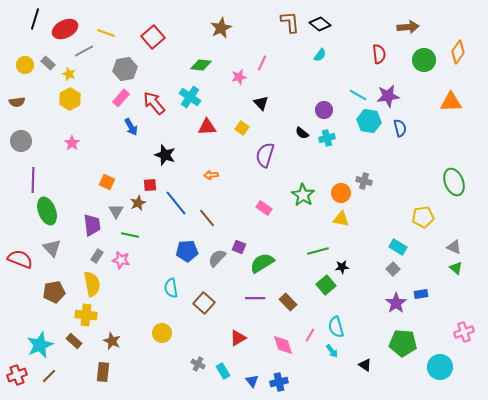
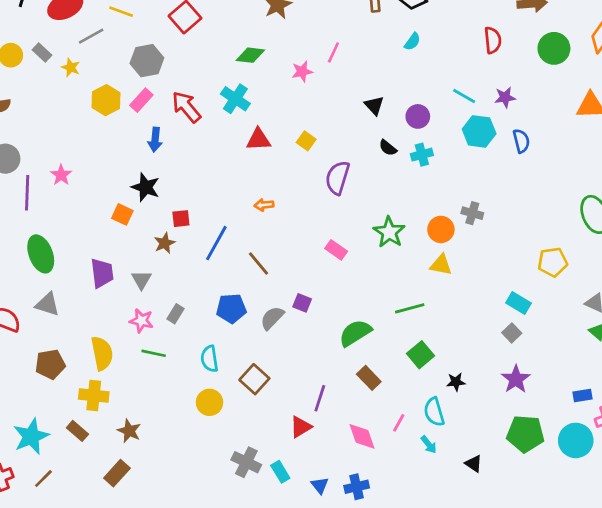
purple star: (388, 96) -> (505, 97), size x0.7
yellow hexagon: (70, 99) -> (106, 100), moved
black triangle: (261, 103) -> (374, 106), moved
blue arrow: (131, 127) -> (155, 140), turned 36
pink star: (72, 143) -> (61, 175), moved
black star: (165, 155) -> (146, 187), moved
purple line: (33, 180) -> (27, 193), moved
blue line: (176, 203) -> (216, 243), turned 68
gray triangle: (116, 211) -> (141, 280), moved
green line: (130, 235) -> (154, 353), moved
gray triangle: (52, 248) -> (48, 304), turned -30
gray rectangle: (97, 256) -> (175, 314), moved
green semicircle: (262, 263) -> (355, 333), moved
black star: (342, 267) -> (456, 382), moved
blue rectangle: (421, 294) -> (583, 396), moved
purple line: (255, 298) -> (320, 398), moved, turned -72
yellow circle: (162, 333) -> (210, 402), moved
gray cross: (198, 364) -> (246, 462), size x1.5
cyan circle: (440, 367) -> (576, 440), moved
brown rectangle: (103, 372) -> (117, 473), turned 36

